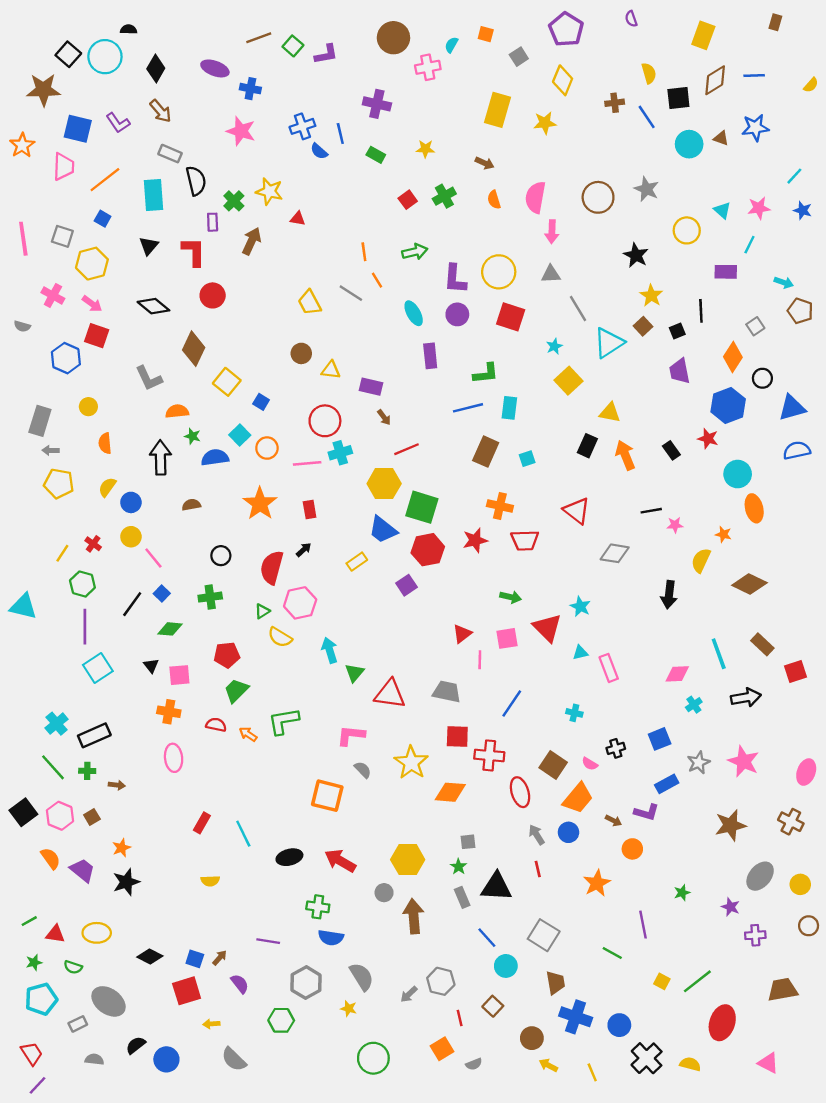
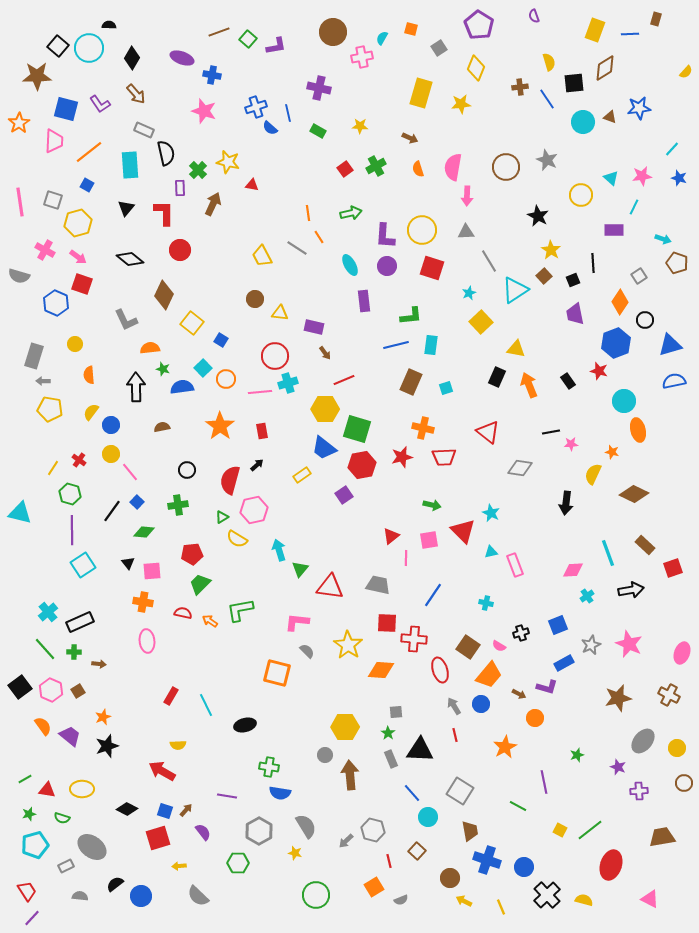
blue line: (754, 76) -> (630, 34), moved
gray semicircle: (22, 326) -> (19, 276), size x1.5
red arrow: (340, 861) -> (162, 771), moved

